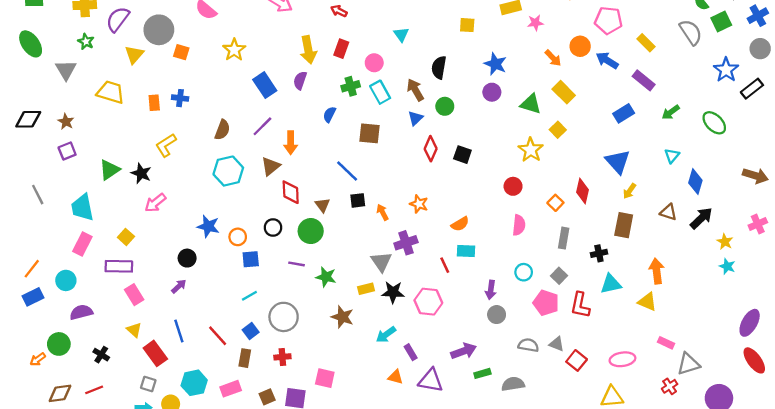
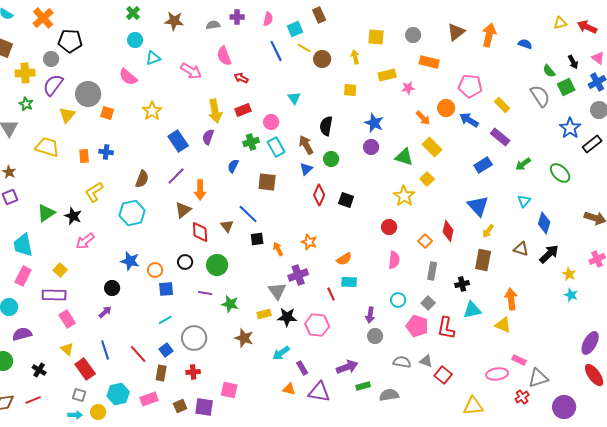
red rectangle: (341, 49) -> (243, 110), turned 49
cyan hexagon: (228, 171) -> (132, 213), moved
brown triangle: (322, 205) -> (227, 226), moved
pink ellipse: (622, 359) -> (497, 374), moved

